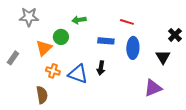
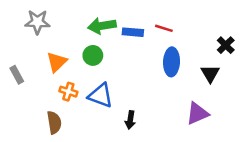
green arrow: (79, 20) -> (102, 26), size x1.5
green circle: (61, 37) -> (93, 55), moved
blue rectangle: (106, 41) -> (133, 32), moved
gray rectangle: (13, 58) -> (17, 75), turned -64
black arrow: (101, 68) -> (130, 120), moved

